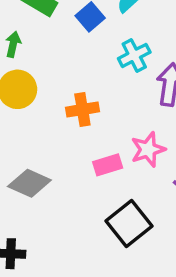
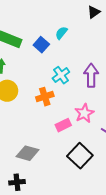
cyan cross: (134, 55) -> (61, 75), moved
gray diamond: (29, 183) -> (28, 153), moved

